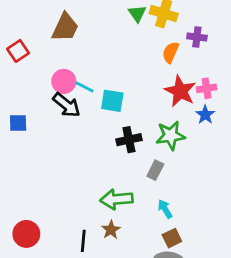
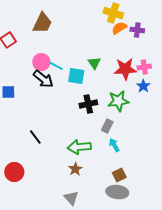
green triangle: (137, 13) -> (94, 63), moved
orange semicircle: (171, 52) -> (119, 28), moved, turned 35
red star: (180, 91) -> (125, 69), turned -30
cyan arrow: (165, 209) -> (114, 145), moved
black line: (83, 241) -> (35, 137), moved, turned -42

